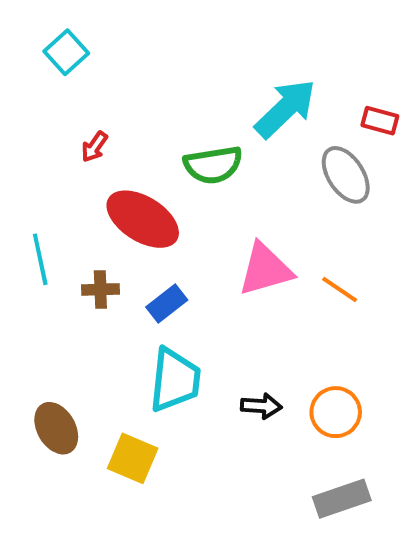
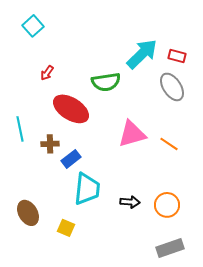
red rectangle: (380, 121) -> (177, 56), moved
blue rectangle: (167, 304) -> (71, 159), moved
yellow square: (133, 458) -> (66, 228), size x0.7

